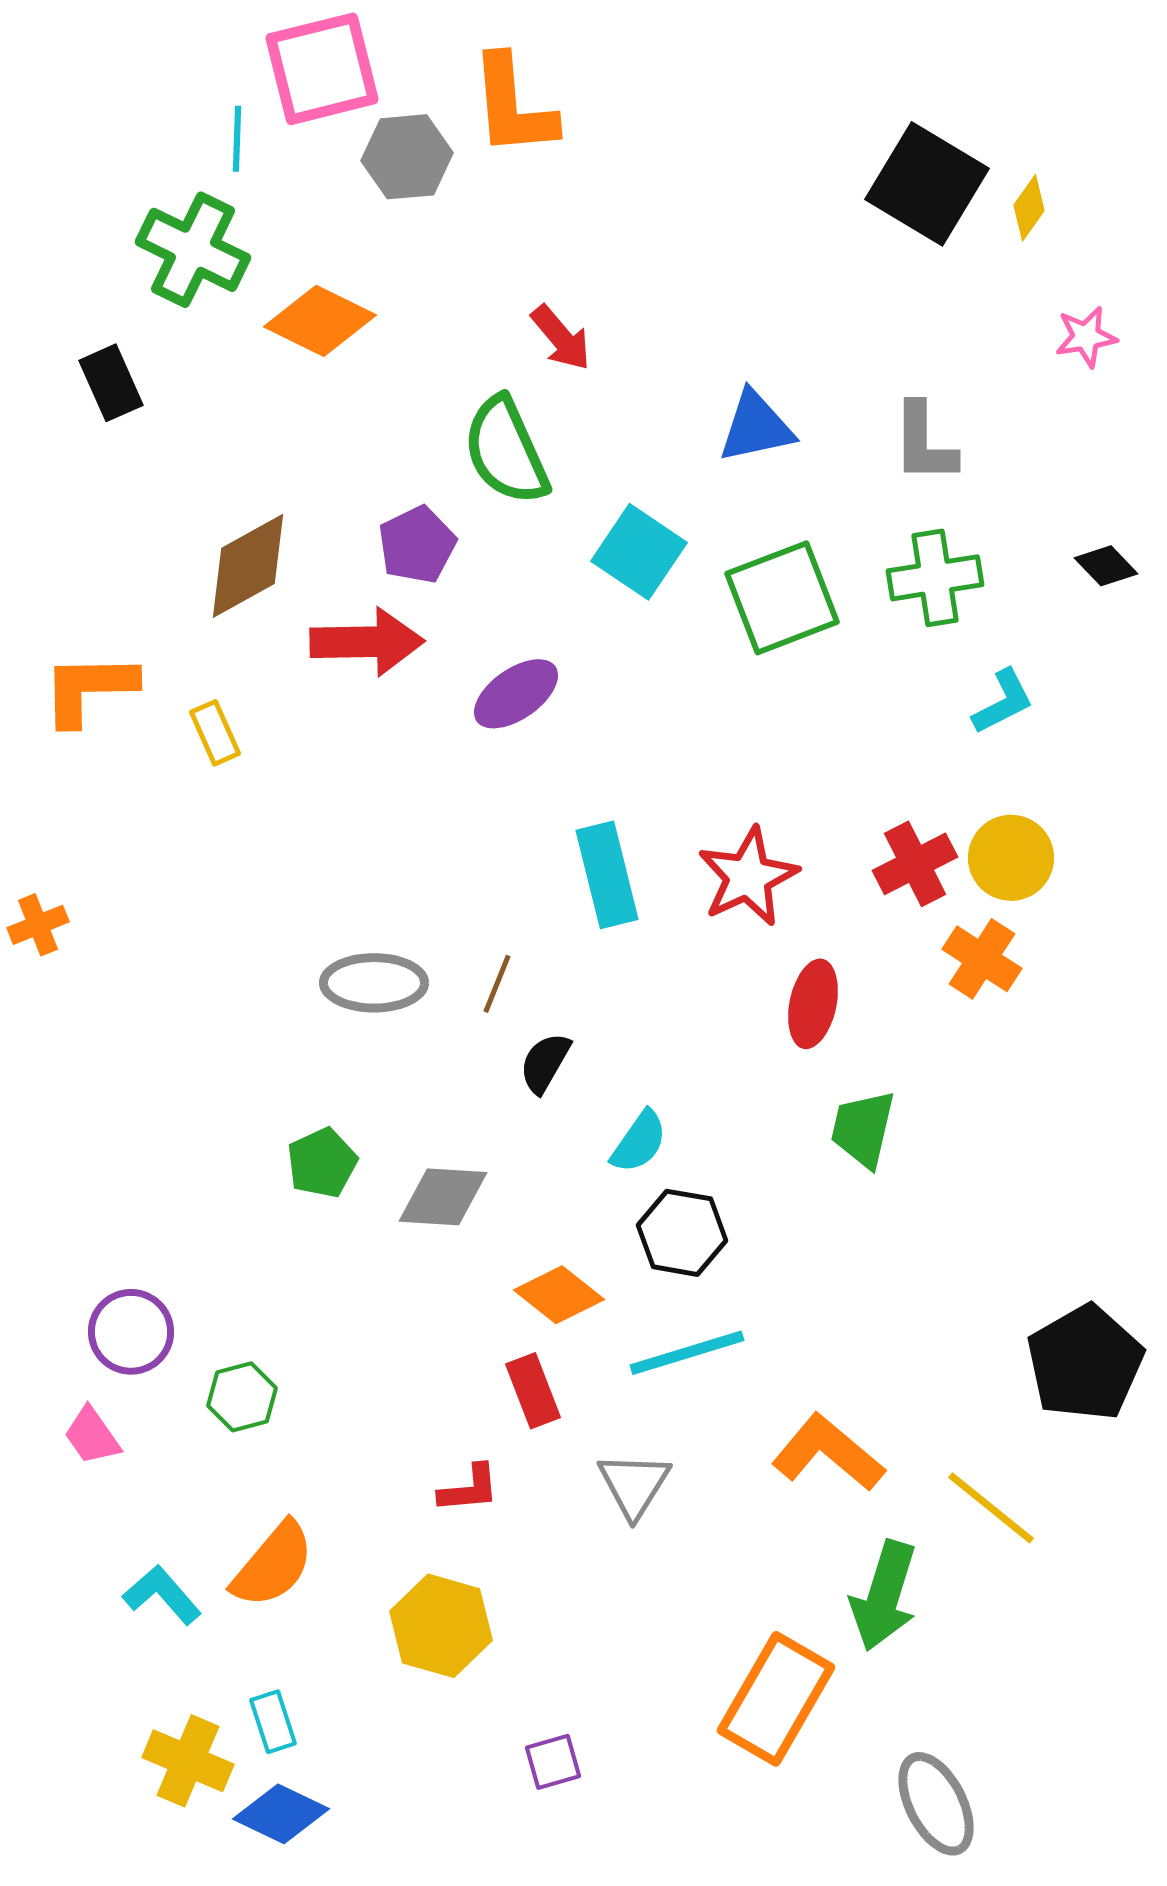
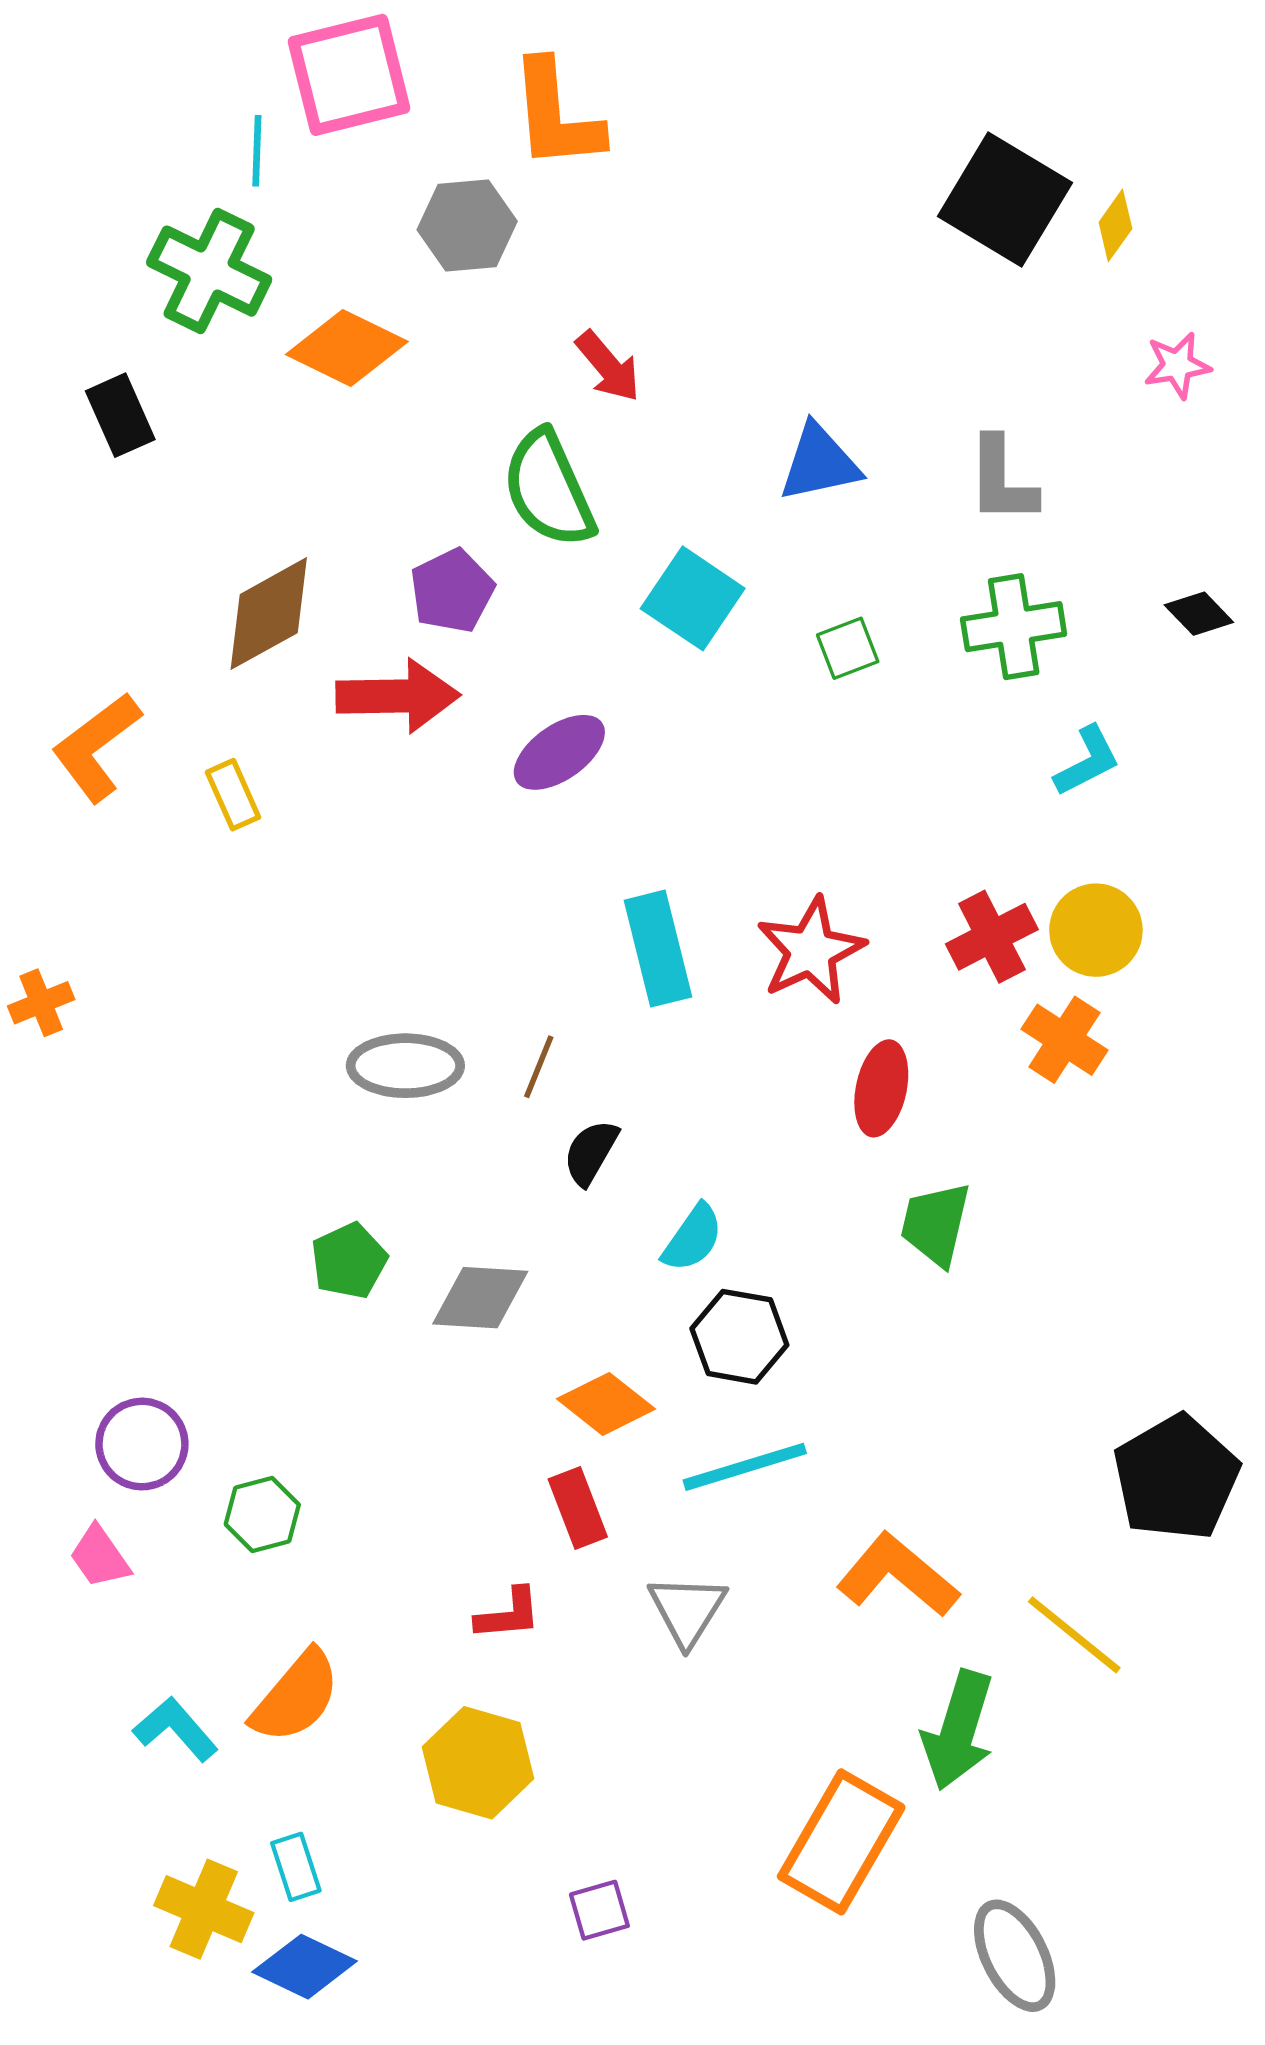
gray hexagon: (407, 157) -> (467, 225), moved
green square: (782, 598) -> (848, 648), size x0.5
orange L-shape: (89, 689) -> (96, 747), turned -36

